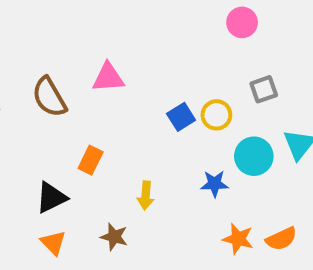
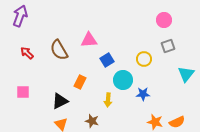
pink circle: (242, 22) -> (164, 20), moved
blue square: (181, 117) -> (107, 60), moved
cyan circle: (254, 156) -> (123, 80), moved

